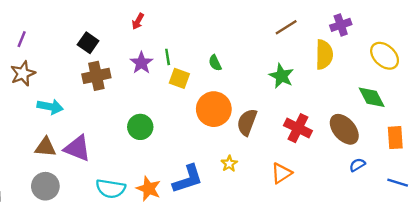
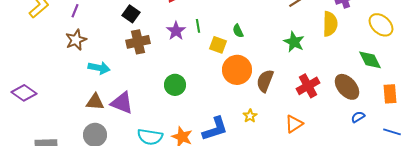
yellow square: (179, 78) -> (218, 45), moved
red cross: (298, 128) -> (308, 86), turned 35

